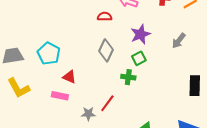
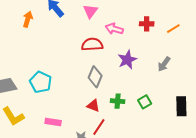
red semicircle: (105, 17) -> (92, 44), size x1.5
green square: (139, 58) -> (145, 102), moved
red triangle: (69, 77) -> (93, 106), moved

